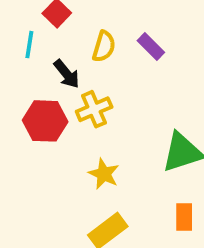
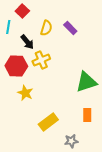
yellow star: (104, 174) -> (25, 93), moved

